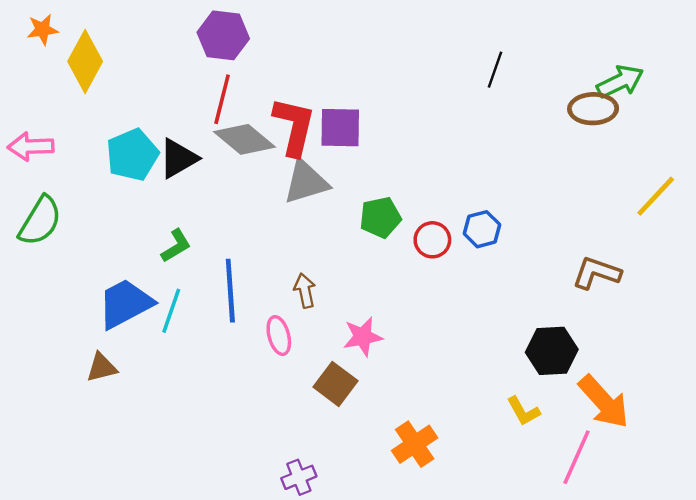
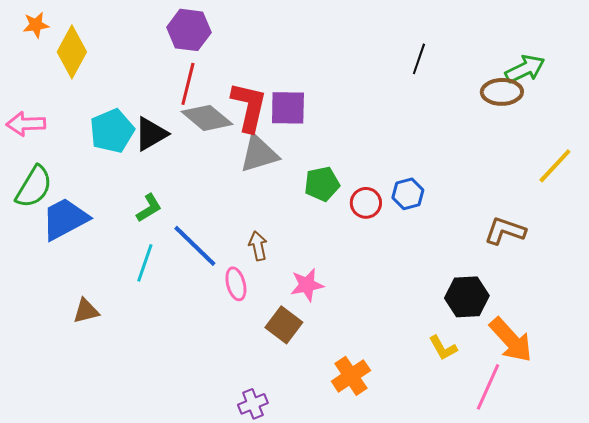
blue line: (230, 291) -> (195, 246), turned -42
blue trapezoid: (125, 304) -> (65, 219), moved

